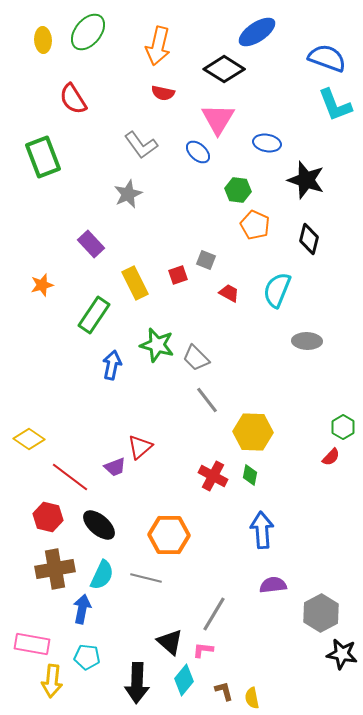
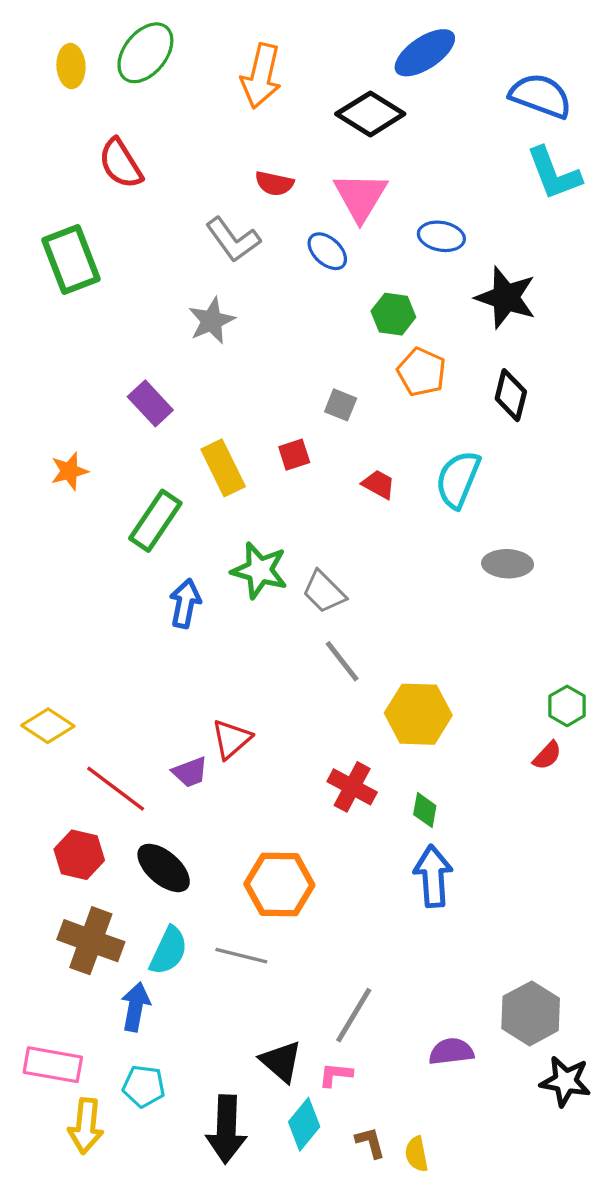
red semicircle: (163, 93) -> (274, 183), moved
gray square: (206, 260) -> (341, 405), moved
green diamond: (250, 475) -> (425, 810), moved
brown cross: (55, 569) -> (91, 941), turned 30
purple semicircle: (273, 585) -> (451, 1051), moved

